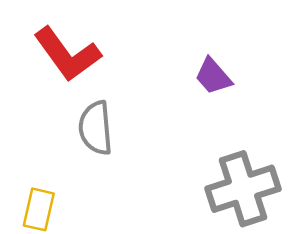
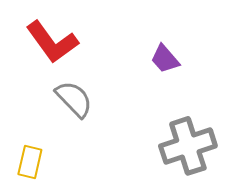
gray semicircle: (96, 128) -> (74, 99), turned 141

